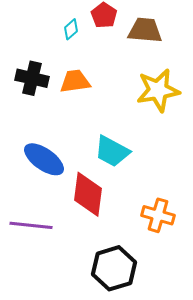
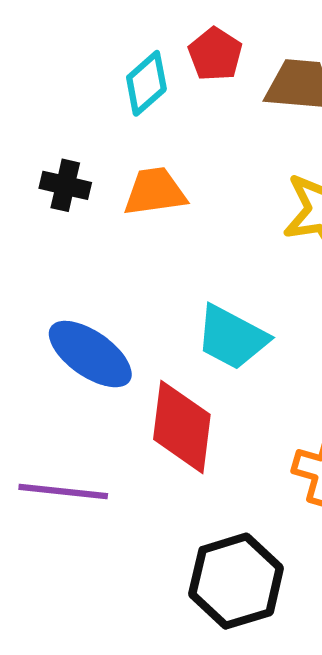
cyan diamond: (71, 29) -> (146, 83), size x1.4
black cross: (32, 78) -> (65, 185), size x0.7

